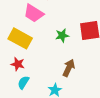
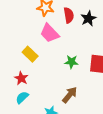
yellow rectangle: (20, 38) -> (30, 54), size x0.7

